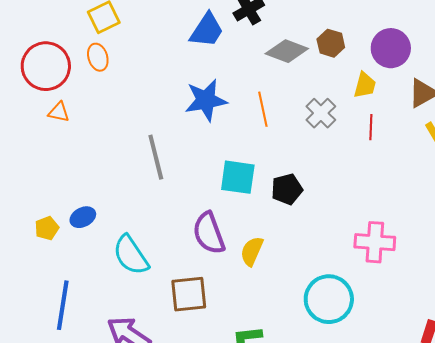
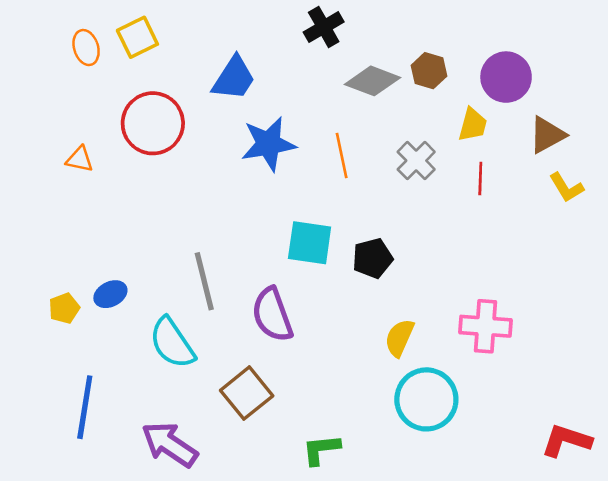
blue trapezoid: (207, 30) -> (234, 78), moved
orange ellipse: (98, 57) -> (86, 48), moved
red circle: (46, 66) -> (153, 123), moved
gray line: (156, 157) -> (204, 281), moved
yellow semicircle: (252, 251) -> (399, 338), moved
brown square: (189, 294) -> (247, 393), turned -33

